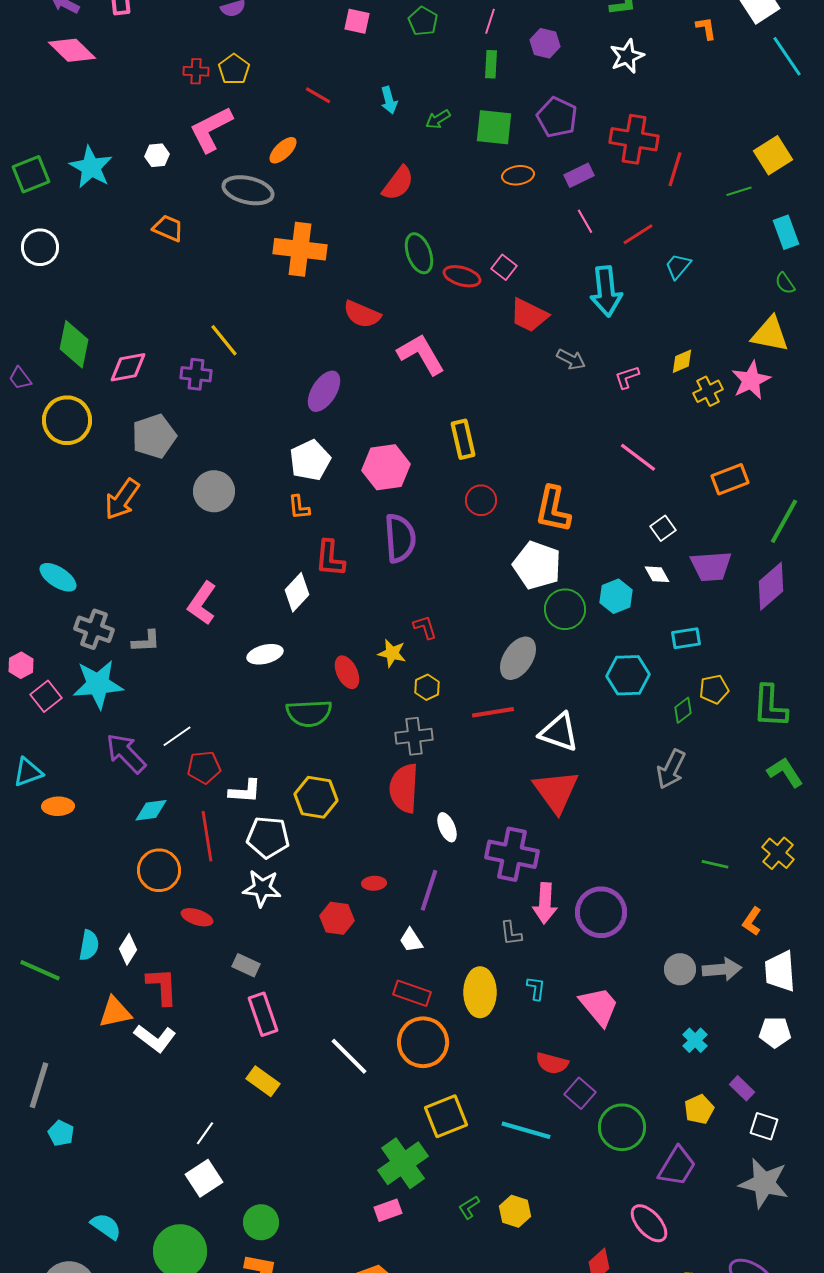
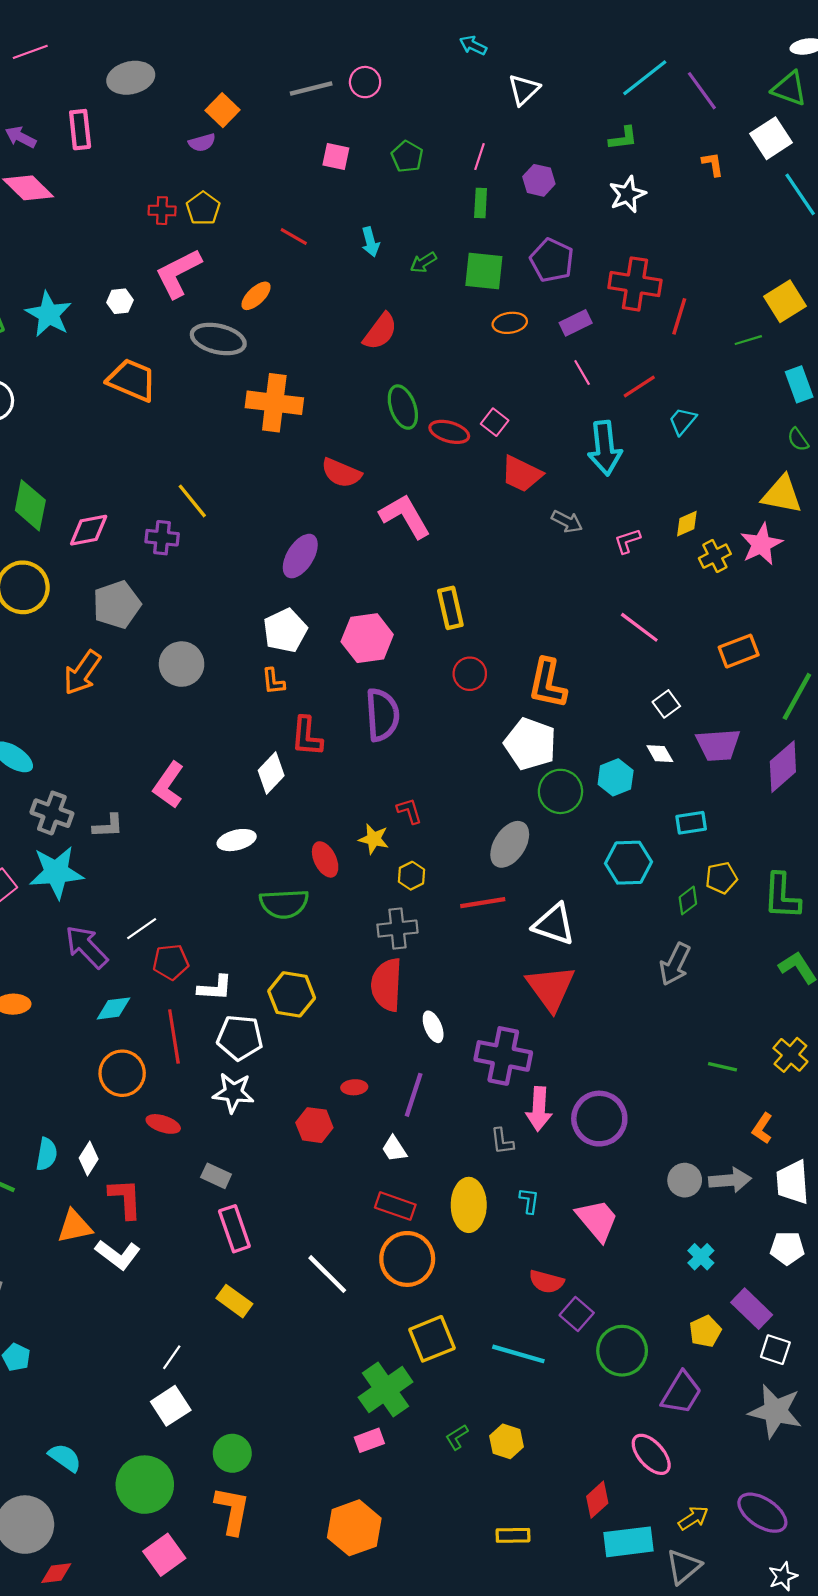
orange trapezoid: (168, 228) -> (132, 380), size x1.5
purple rectangle: (742, 1088) -> (752, 1309), size x1.5

